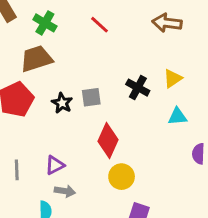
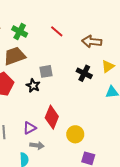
brown arrow: (167, 23) -> (92, 42), moved
gray square: (91, 97) -> (46, 71), moved
red diamond: (108, 140) -> (52, 117), moved

